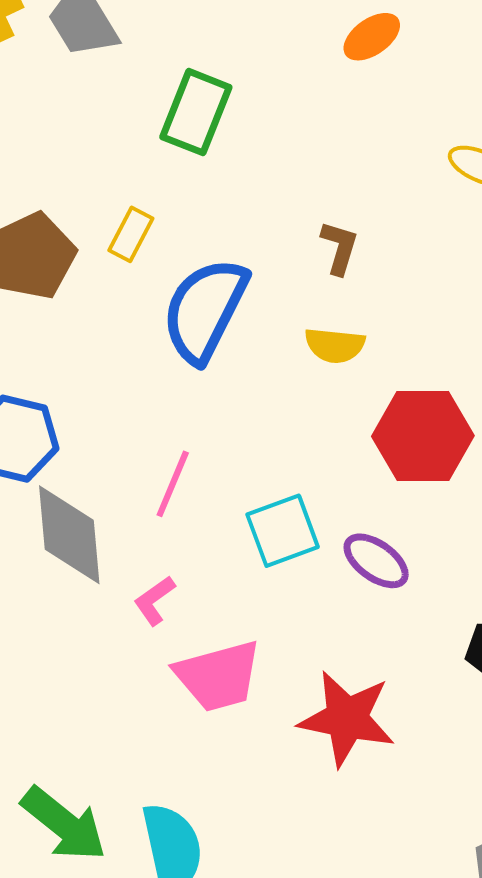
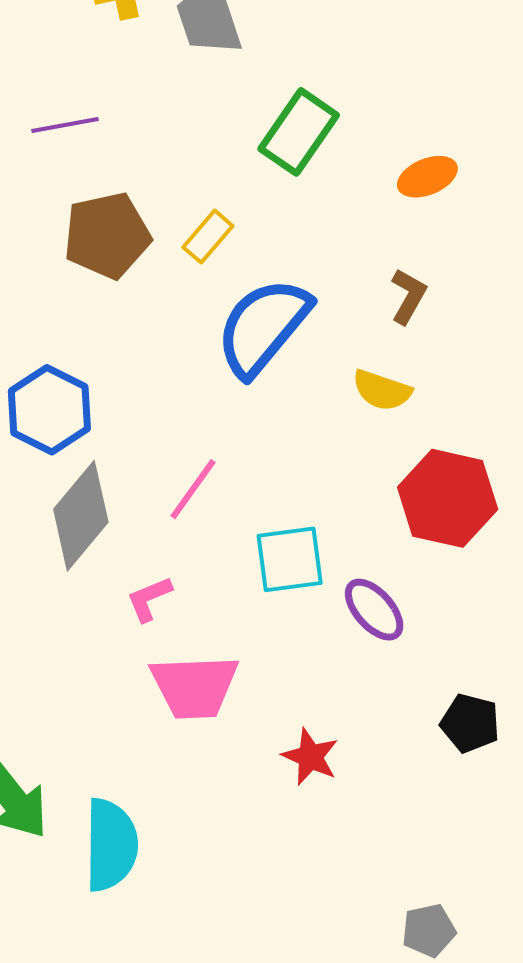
orange ellipse: (372, 37) -> (427, 177), moved
gray diamond: (69, 535) -> (81, 516), turned 32
red star: (347, 718) -> (310, 757), size x0.6

